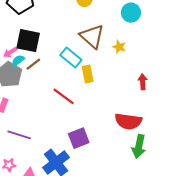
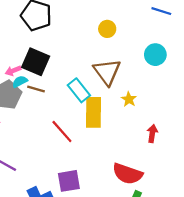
yellow star: (119, 47) -> (129, 99), moved
brown line: (33, 64) -> (36, 89), turned 42
yellow rectangle: (88, 74) -> (93, 112), size x1.5

